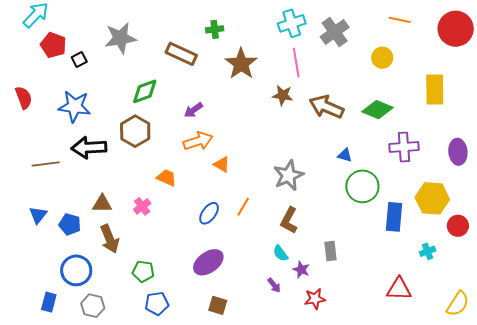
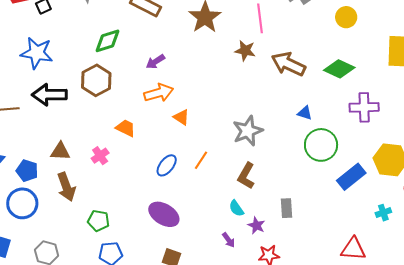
blue rectangle: (394, 217) -> (351, 177), turned 44
purple ellipse: (208, 262) -> (164, 214), turned 64
blue circle: (76, 270) -> (22, 203), moved

